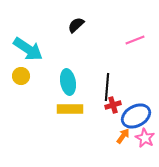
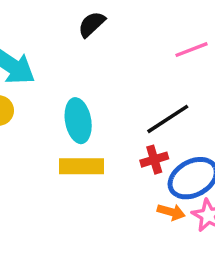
black line: (107, 87) -> (168, 119), moved, turned 52
orange arrow: (123, 136) -> (171, 212), turned 70

